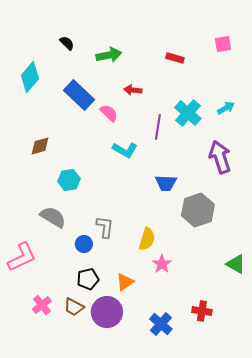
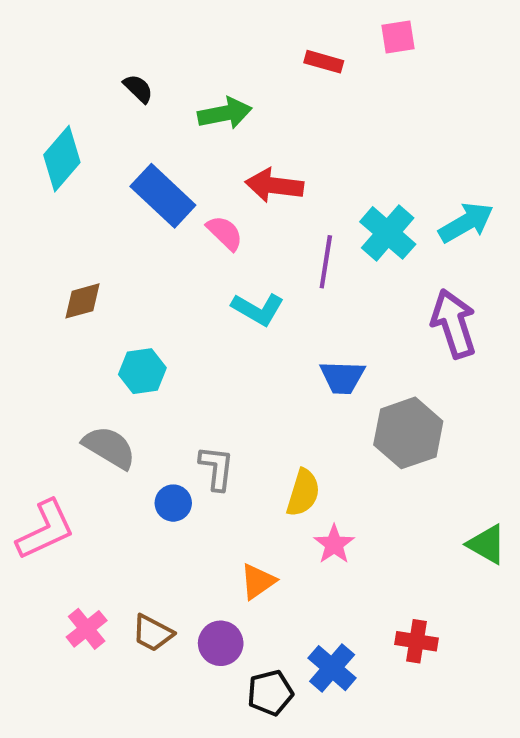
pink square: (223, 44) -> (398, 37), moved
red rectangle: (175, 58) -> (324, 62), moved
red arrow: (133, 90) -> (274, 185), size x1.5
cyan arrow: (226, 108) -> (466, 223), size x1.5
black pentagon: (88, 279) -> (270, 693), moved
purple circle: (107, 312) -> (221, 643), size x0.7

